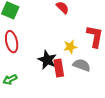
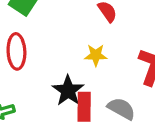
yellow star: (70, 47) -> (96, 55), moved

